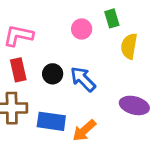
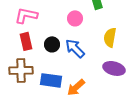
pink circle: (82, 29) -> (75, 18), moved
yellow semicircle: (129, 46) -> (110, 37), moved

